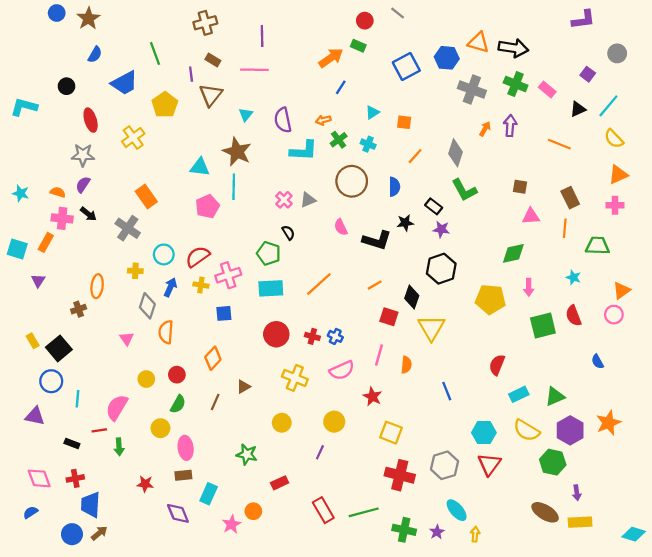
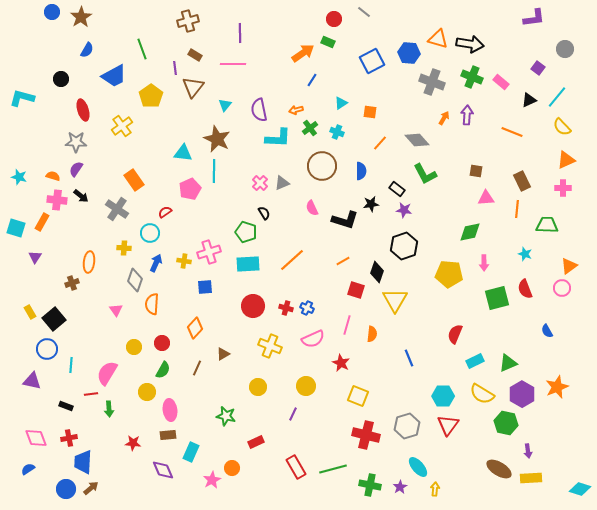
gray diamond: (455, 153) -> (417, 140), turned -60
red semicircle: (198, 257) -> (165, 212), moved, size x0.6

